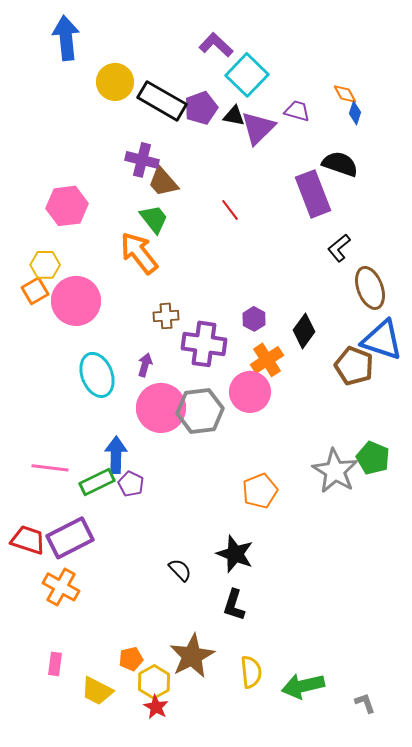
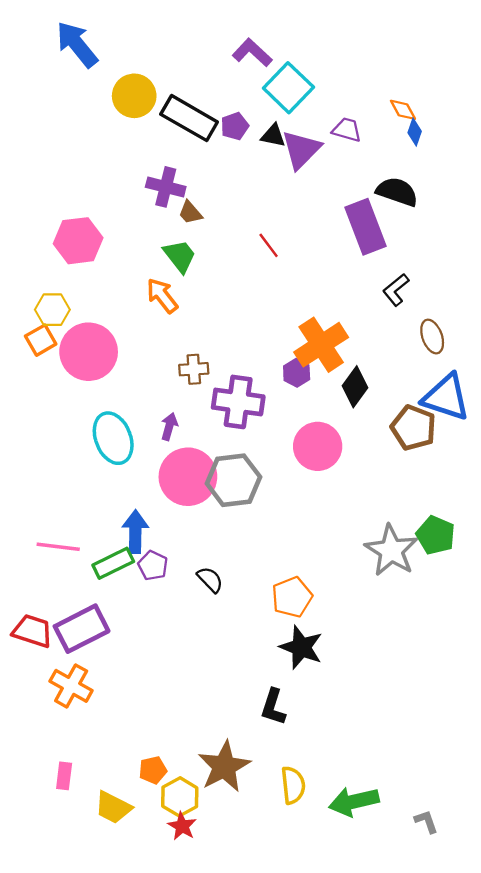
blue arrow: (66, 38) -> (77, 44), turned -33
purple pentagon: (201, 108) -> (235, 126), size x0.7
brown trapezoid: (163, 182) -> (190, 213), size x0.7
orange arrow: (139, 253) -> (162, 296), size x0.7
brown ellipse: (370, 288) -> (432, 337), size x0.7
orange cross: (267, 360) -> (321, 345), moved, size x1.4
pink circle: (250, 392) -> (318, 446), moved
orange pentagon: (260, 491) -> (292, 597), moved
black star: (235, 554) -> (301, 647), moved
black semicircle: (180, 570) -> (210, 580), moved

